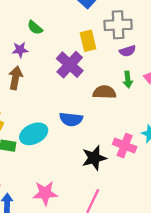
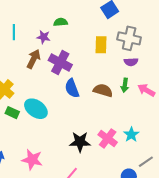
green semicircle: (35, 28) -> (61, 22), turned 120
purple cross: (70, 65) -> (60, 62), moved, turned -30
blue semicircle: (71, 119) -> (72, 88), moved, turned 48
cyan ellipse: (34, 134) -> (36, 109), turned 45

